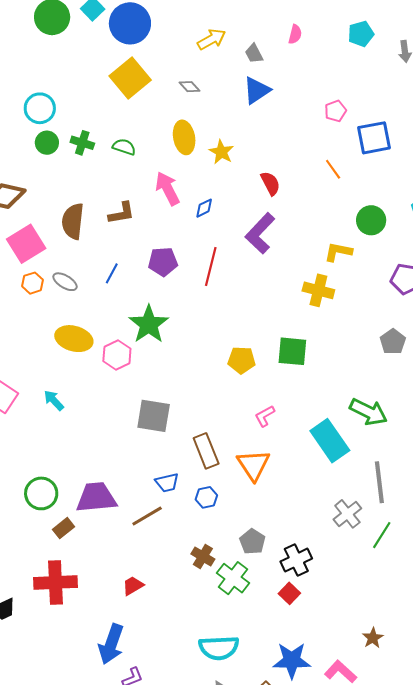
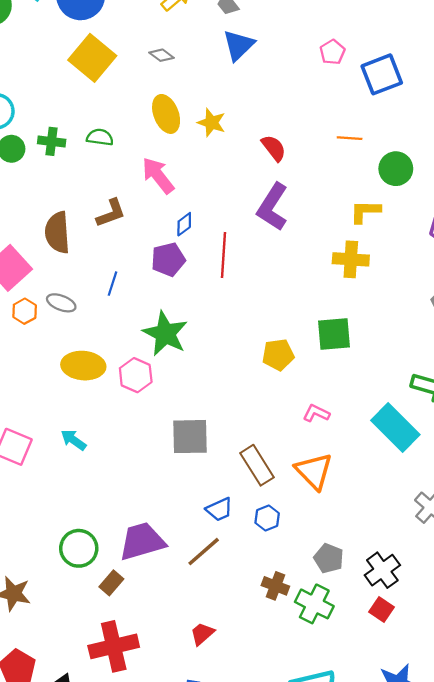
orange line: (333, 169) -> (350, 138), moved, turned -40
blue diamond: (204, 208) -> (184, 224), moved
pink L-shape: (265, 416) -> (316, 413), turned 65

